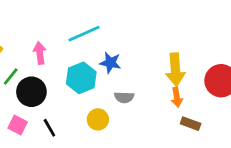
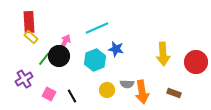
pink arrow: (40, 53) -> (65, 42), turned 35
black circle: (31, 92) -> (59, 56), moved
gray semicircle: (124, 97) -> (127, 84), moved
orange arrow: (177, 97) -> (142, 92), moved, size x1.6

